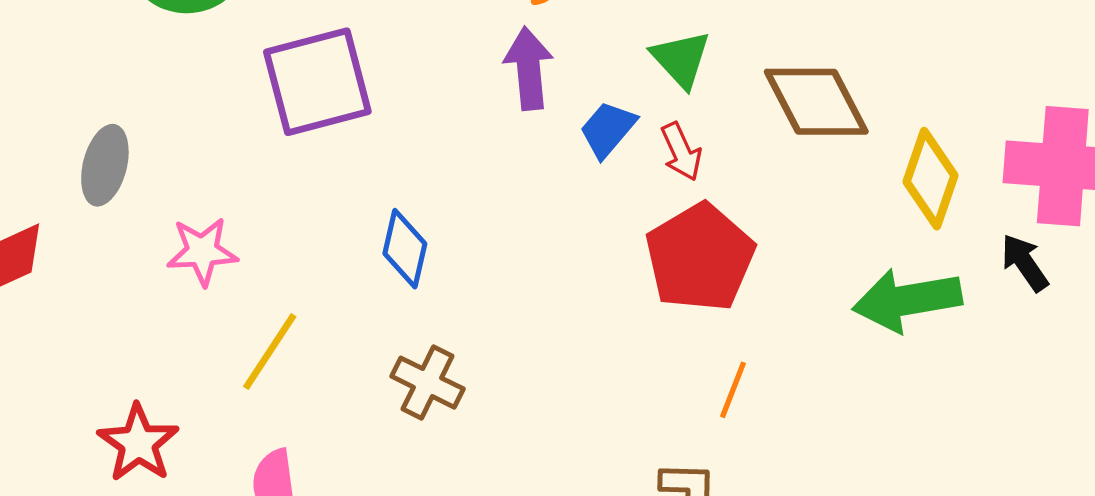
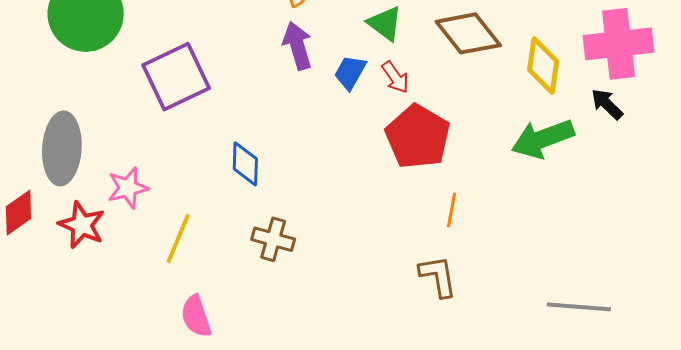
gray ellipse: (105, 165) -> (62, 148), size x1.5
red star: (138, 443) -> (82, 225), moved

